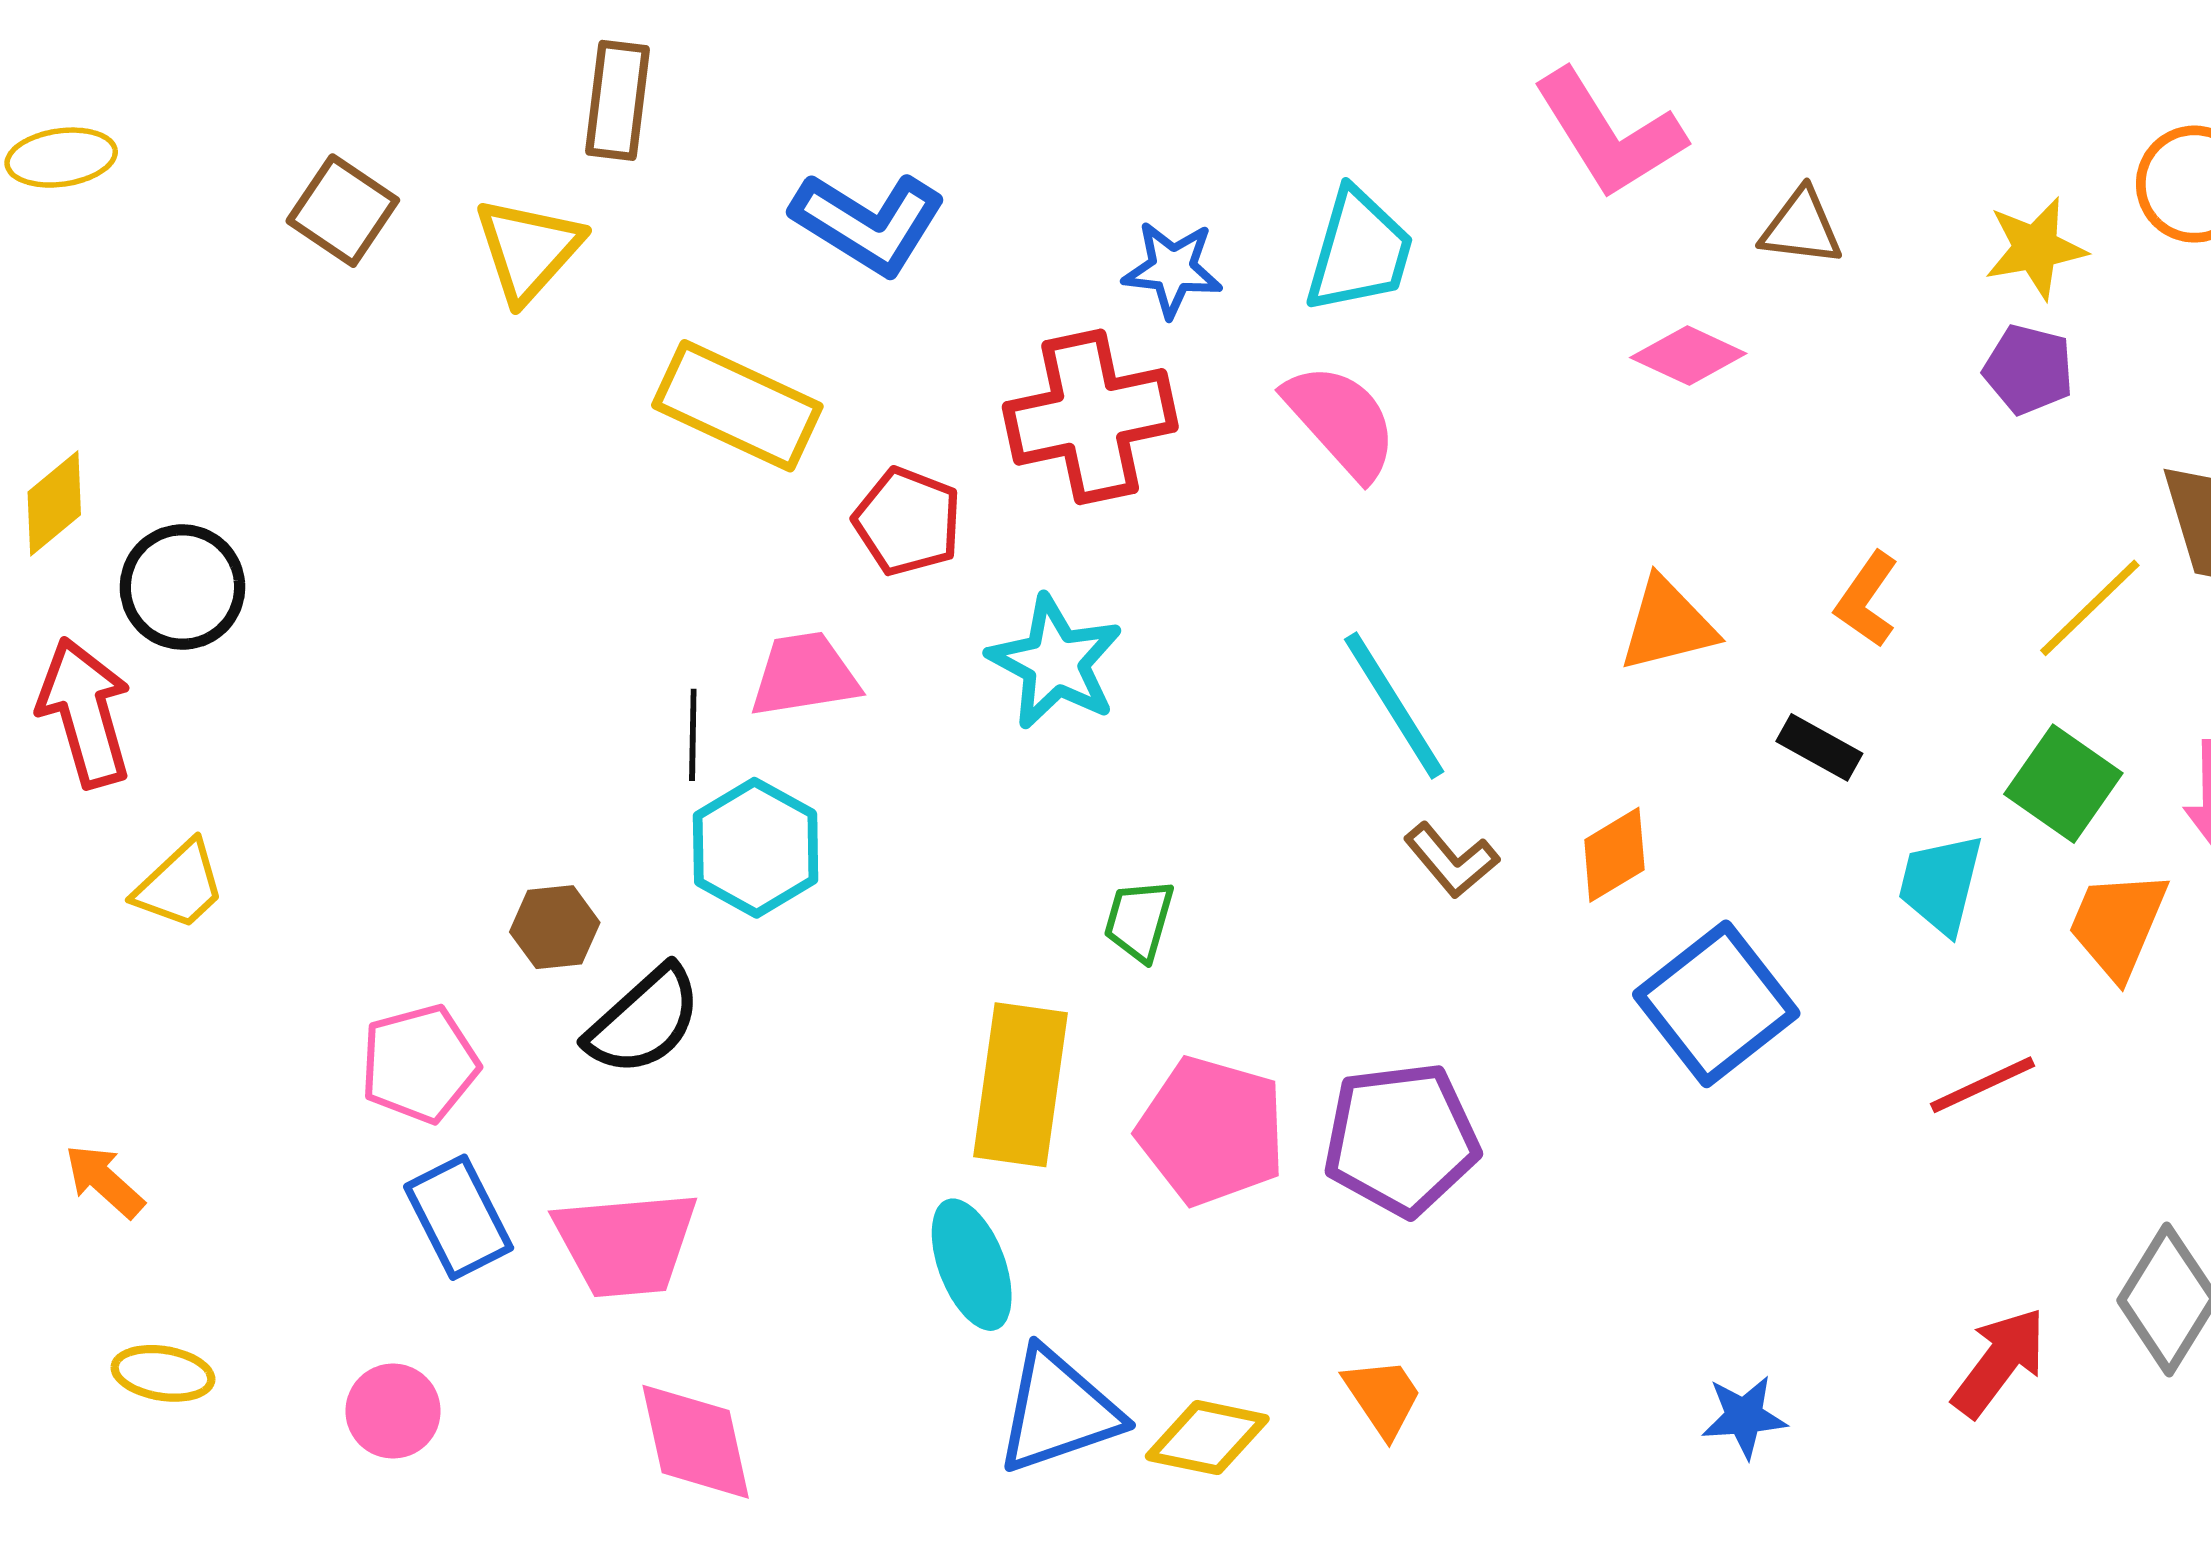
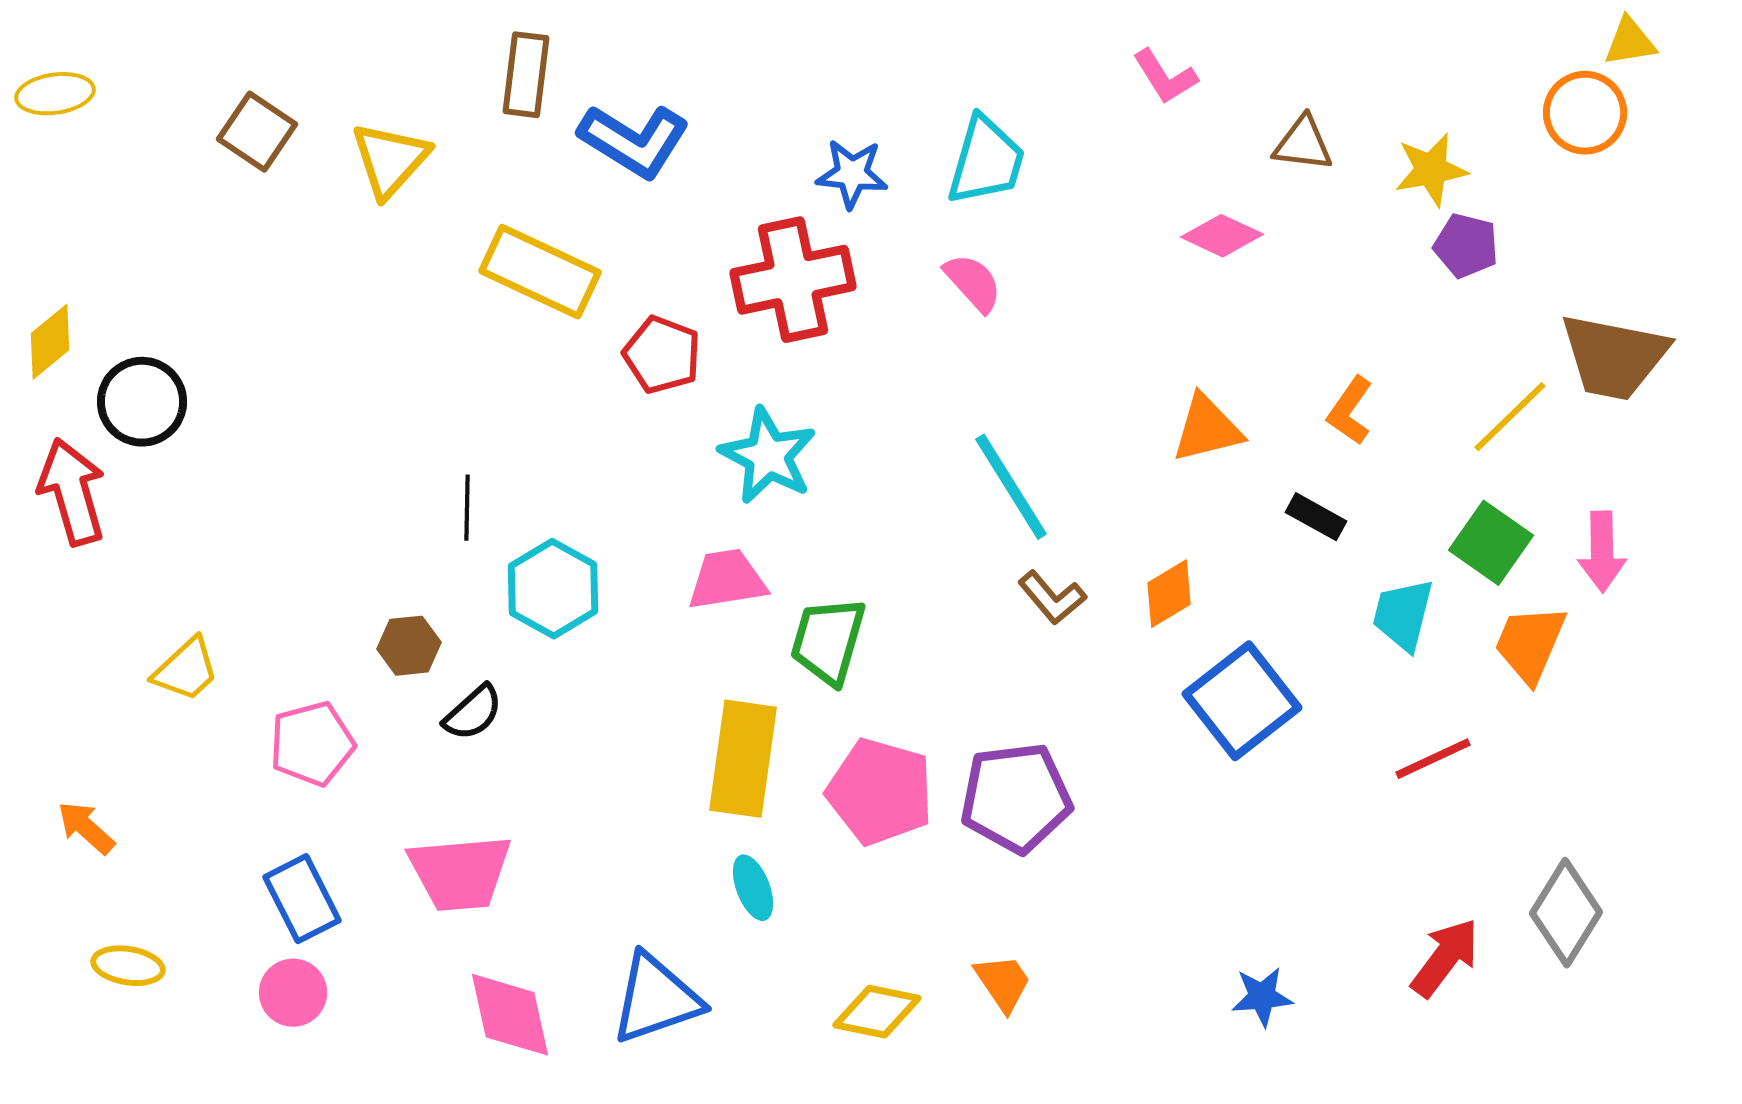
brown rectangle: (617, 100) -> (526, 75), moved
pink L-shape: (1609, 134) -> (1165, 77), size x0.6
yellow star: (2035, 248) -> (1431, 170), moved
pink semicircle: (1341, 421) -> (973, 283), size x0.7
pink trapezoid: (804, 675) -> (727, 580), moved
black line: (693, 735) -> (467, 508), moved
yellow trapezoid: (180, 885) -> (186, 670), moved
green trapezoid: (1139, 920) -> (828, 641), size x1.5
black semicircle: (644, 1021) -> (473, 713), size x0.7
blue rectangle: (459, 1217) -> (302, 899), moved
cyan ellipse: (972, 1265) -> (753, 888), moved, size x0.7
blue triangle: (1058, 1411) -> (656, 999), moved

